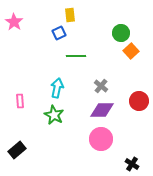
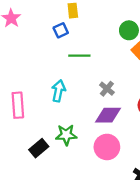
pink rectangle: (20, 101) -> (18, 105), size x1.6
green star: (54, 115) -> (66, 135), moved, turned -30
black rectangle: (17, 150) -> (39, 148), moved

